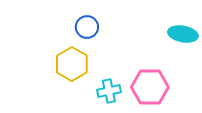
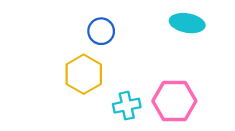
cyan ellipse: (183, 34) -> (187, 23), moved

